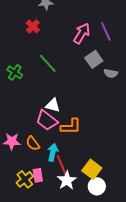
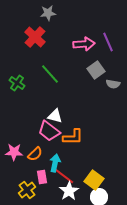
red cross: (33, 26) -> (35, 37), size x1.5
pink arrow: (82, 33) -> (84, 44), turned 55
orange semicircle: (33, 143) -> (35, 154), turned -98
red line: (62, 165) -> (64, 176), turned -30
pink rectangle: (38, 175) -> (42, 177), moved

